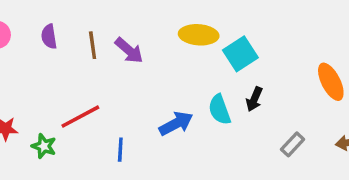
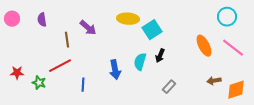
brown line: (93, 45) -> (67, 40), moved
cyan semicircle: (220, 110) -> (140, 62), turned 36
blue arrow: (176, 124) -> (115, 70), turned 108
gray rectangle: (293, 144) -> (169, 87), moved

